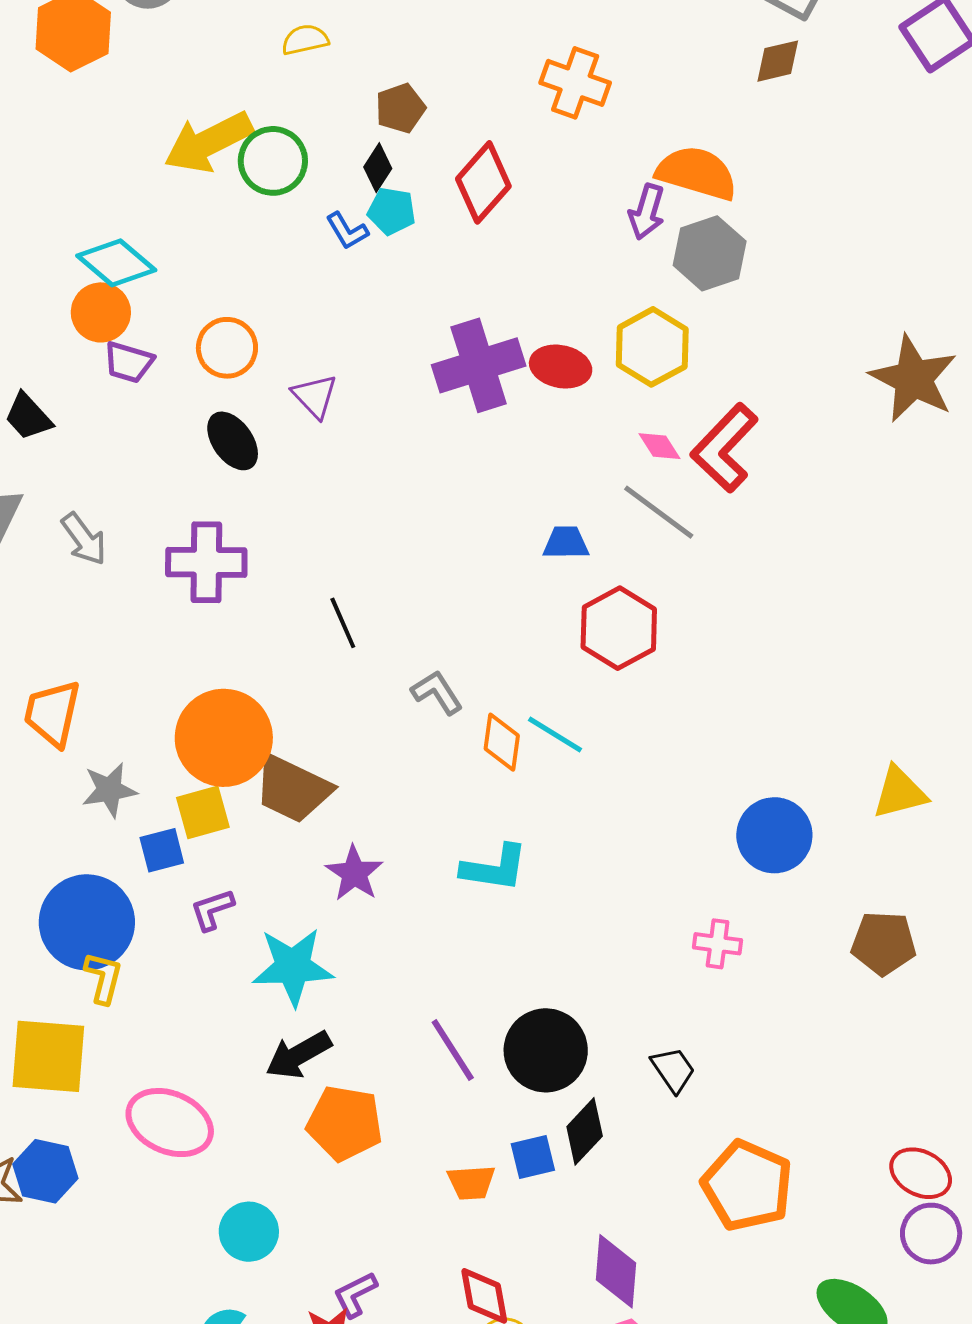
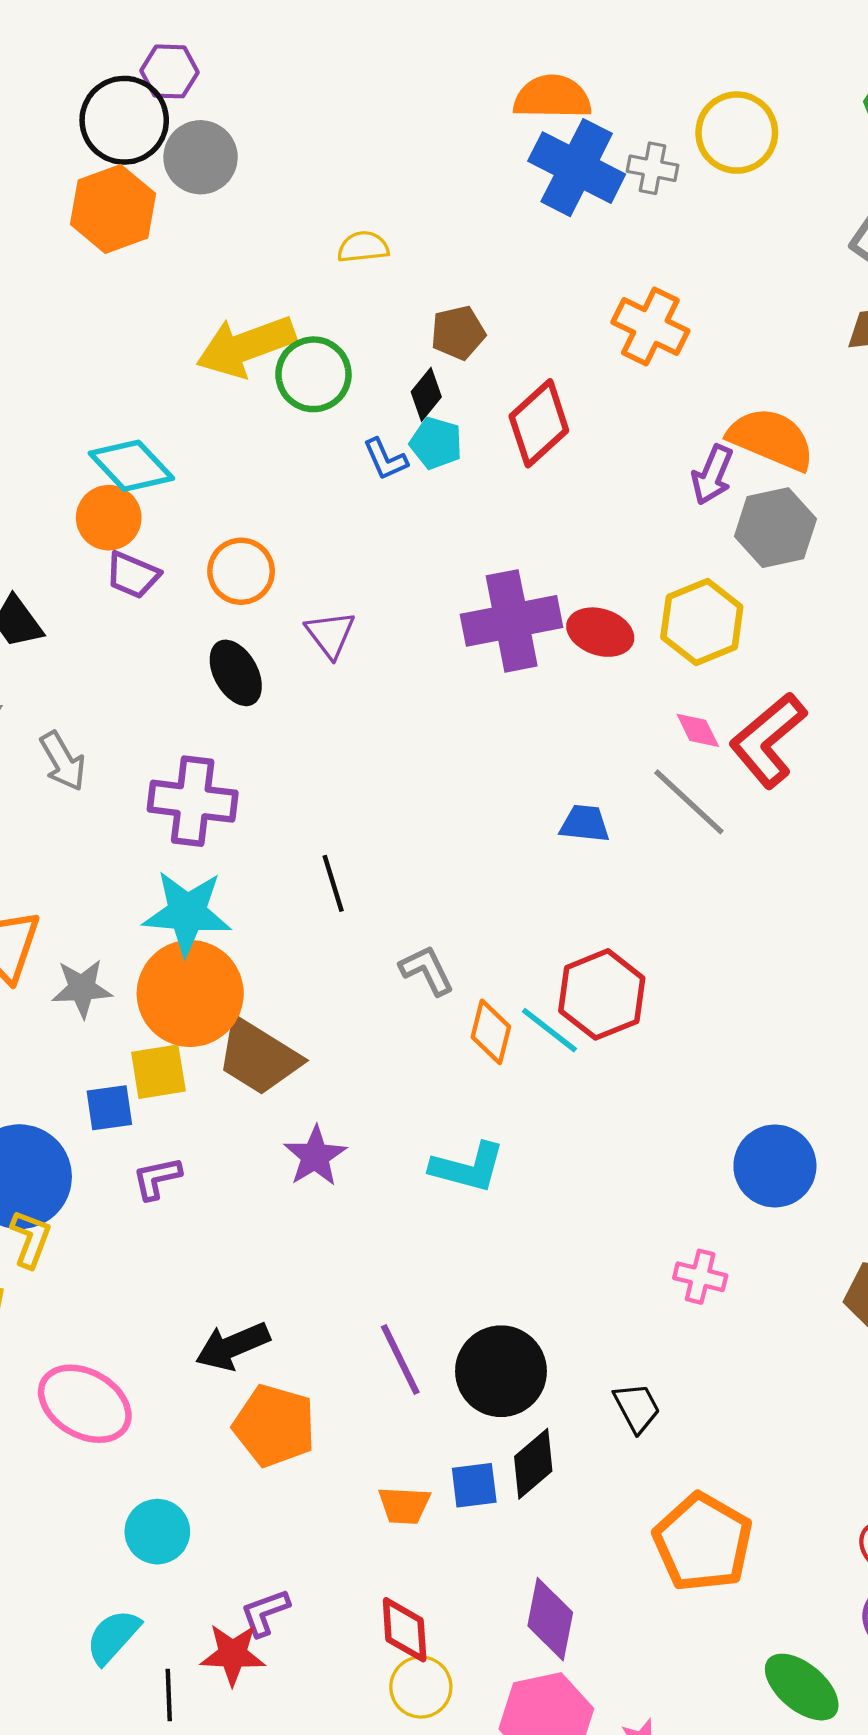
red hexagon: (619, 628) -> (602, 994), moved
gray star: (109, 790) -> (82, 988), moved
cyan star: (293, 967) -> (187, 913), moved

